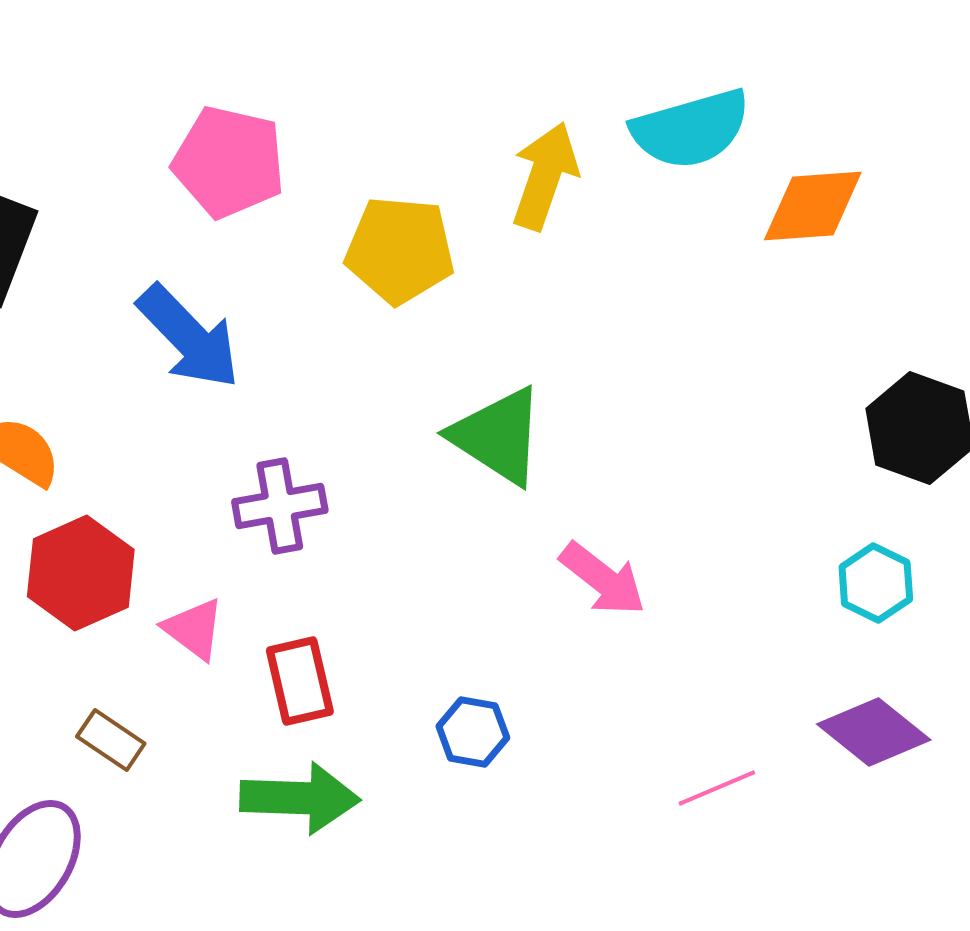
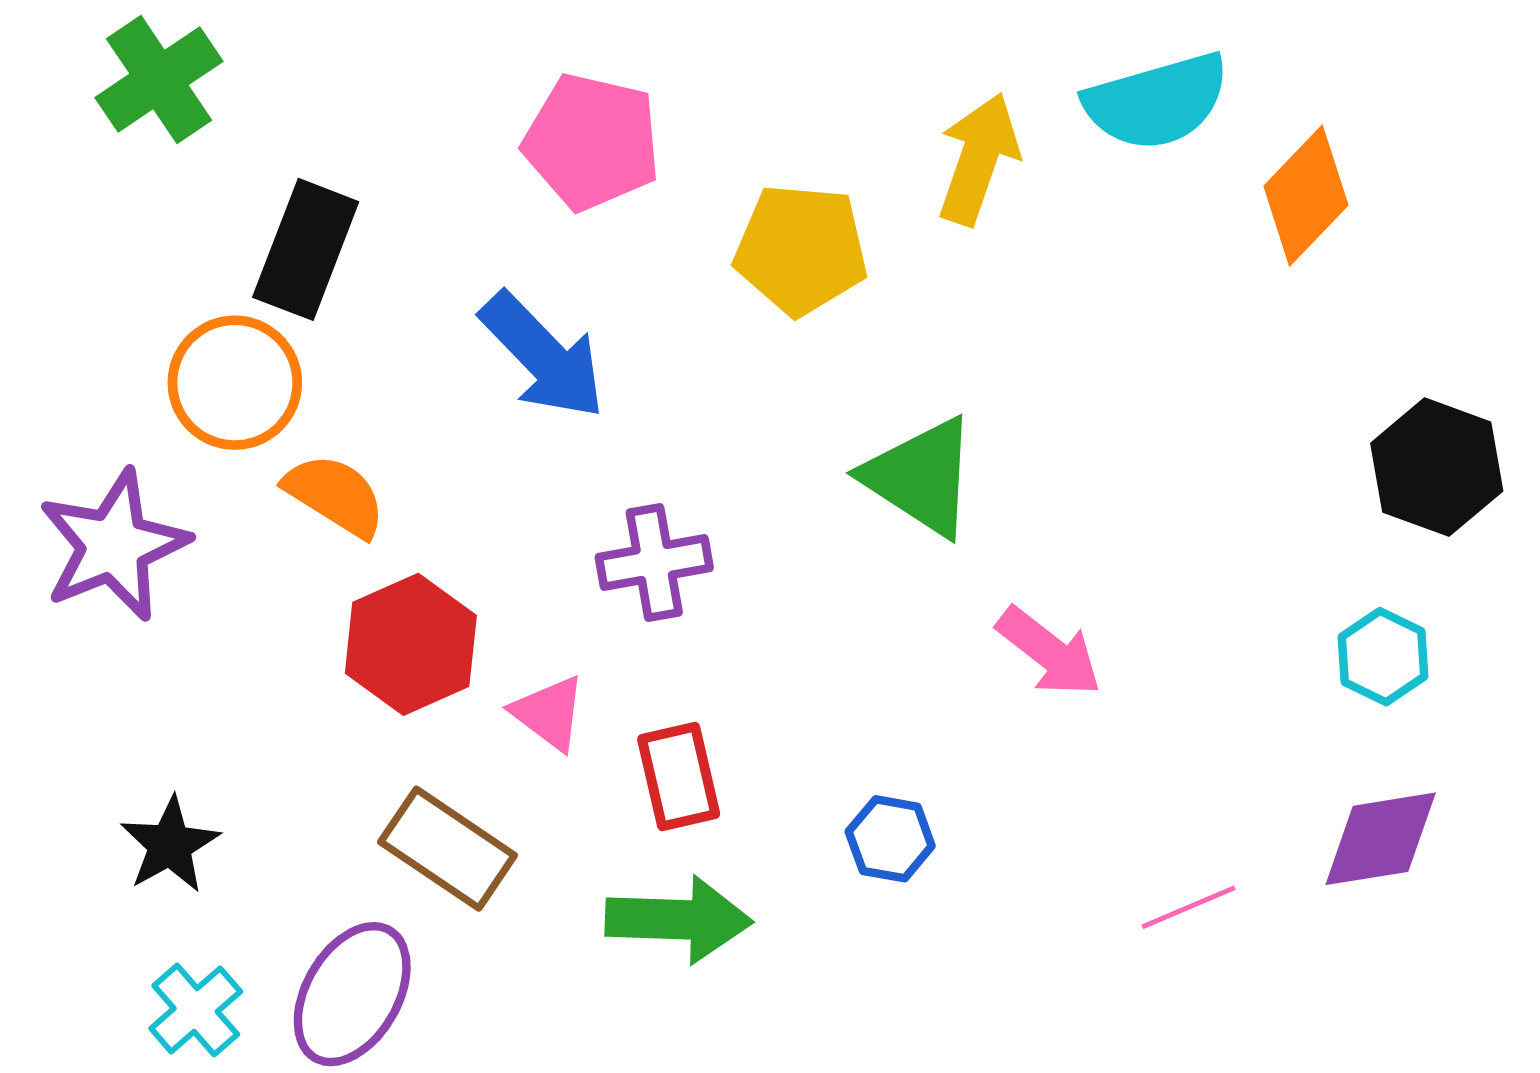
orange diamond: (813, 206) -> (1306, 196), turned -42
purple diamond: (874, 732) -> (1381, 839), turned -48
brown rectangle: (111, 740) -> (448, 849), size x1.6

